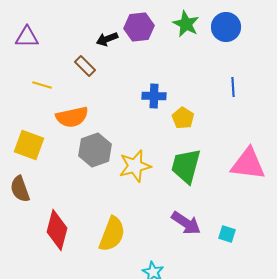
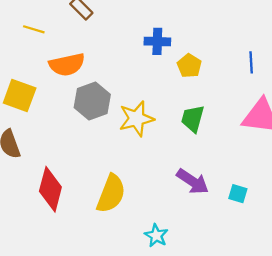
blue line: (233, 87) -> (251, 62), moved
green trapezoid: (186, 166) -> (193, 119), size x0.7

